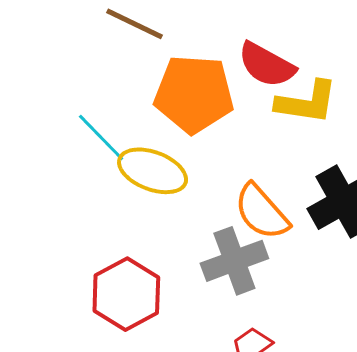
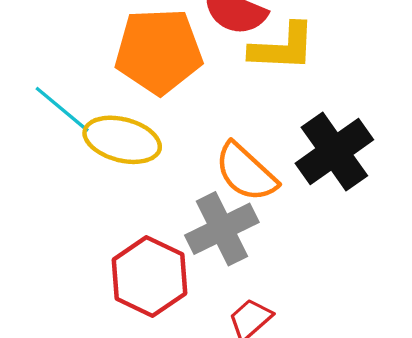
red hexagon: (126, 294) -> (149, 277), moved

